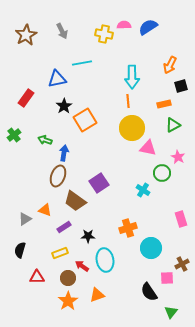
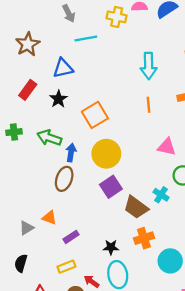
brown star: (26, 35) -> (28, 44), moved
cyan line: (82, 63) -> (86, 39), moved
orange line: (128, 101) -> (149, 105), moved
black star: (64, 106) -> (58, 99), moved
yellow circle: (132, 128) -> (106, 154), moved
green cross: (14, 135) -> (14, 132), turned 32
green arrow: (45, 140) -> (49, 138), size x1.5
brown trapezoid: (75, 201) -> (136, 207), moved
black star: (88, 236) -> (111, 247), moved

